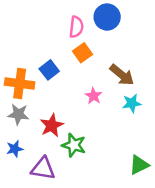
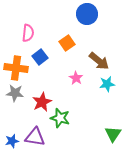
pink semicircle: (76, 27) -> (28, 33), moved
blue star: (15, 149) -> (12, 141), moved
green triangle: (139, 165) -> (113, 134), turned -30

